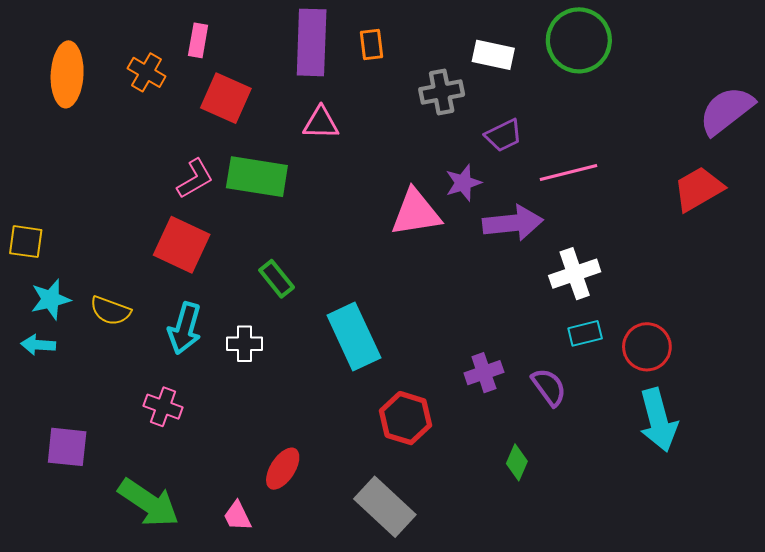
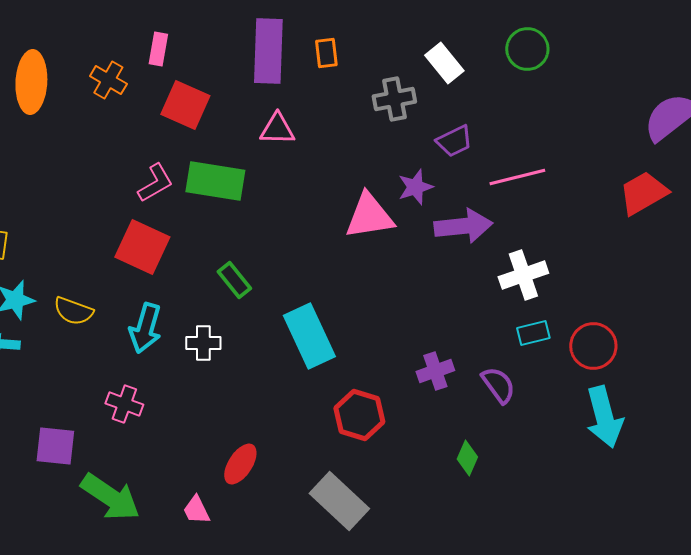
green circle: (579, 40) -> (527, 49), size x0.7
white rectangle: (493, 55) -> (444, 63), turned 39
purple square: (67, 447) -> (55, 446), moved

